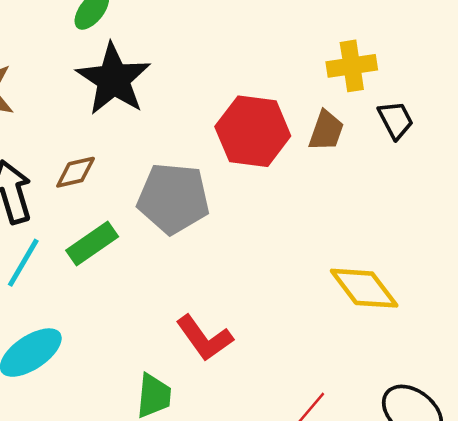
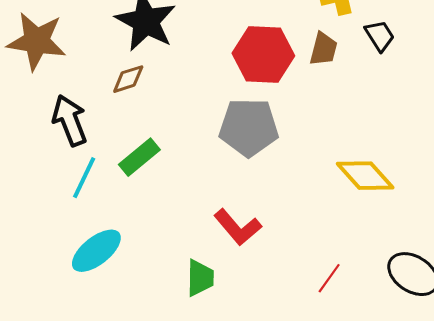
brown diamond: (76, 172) -> (128, 79), moved
gray pentagon: (173, 198) -> (249, 127), moved

